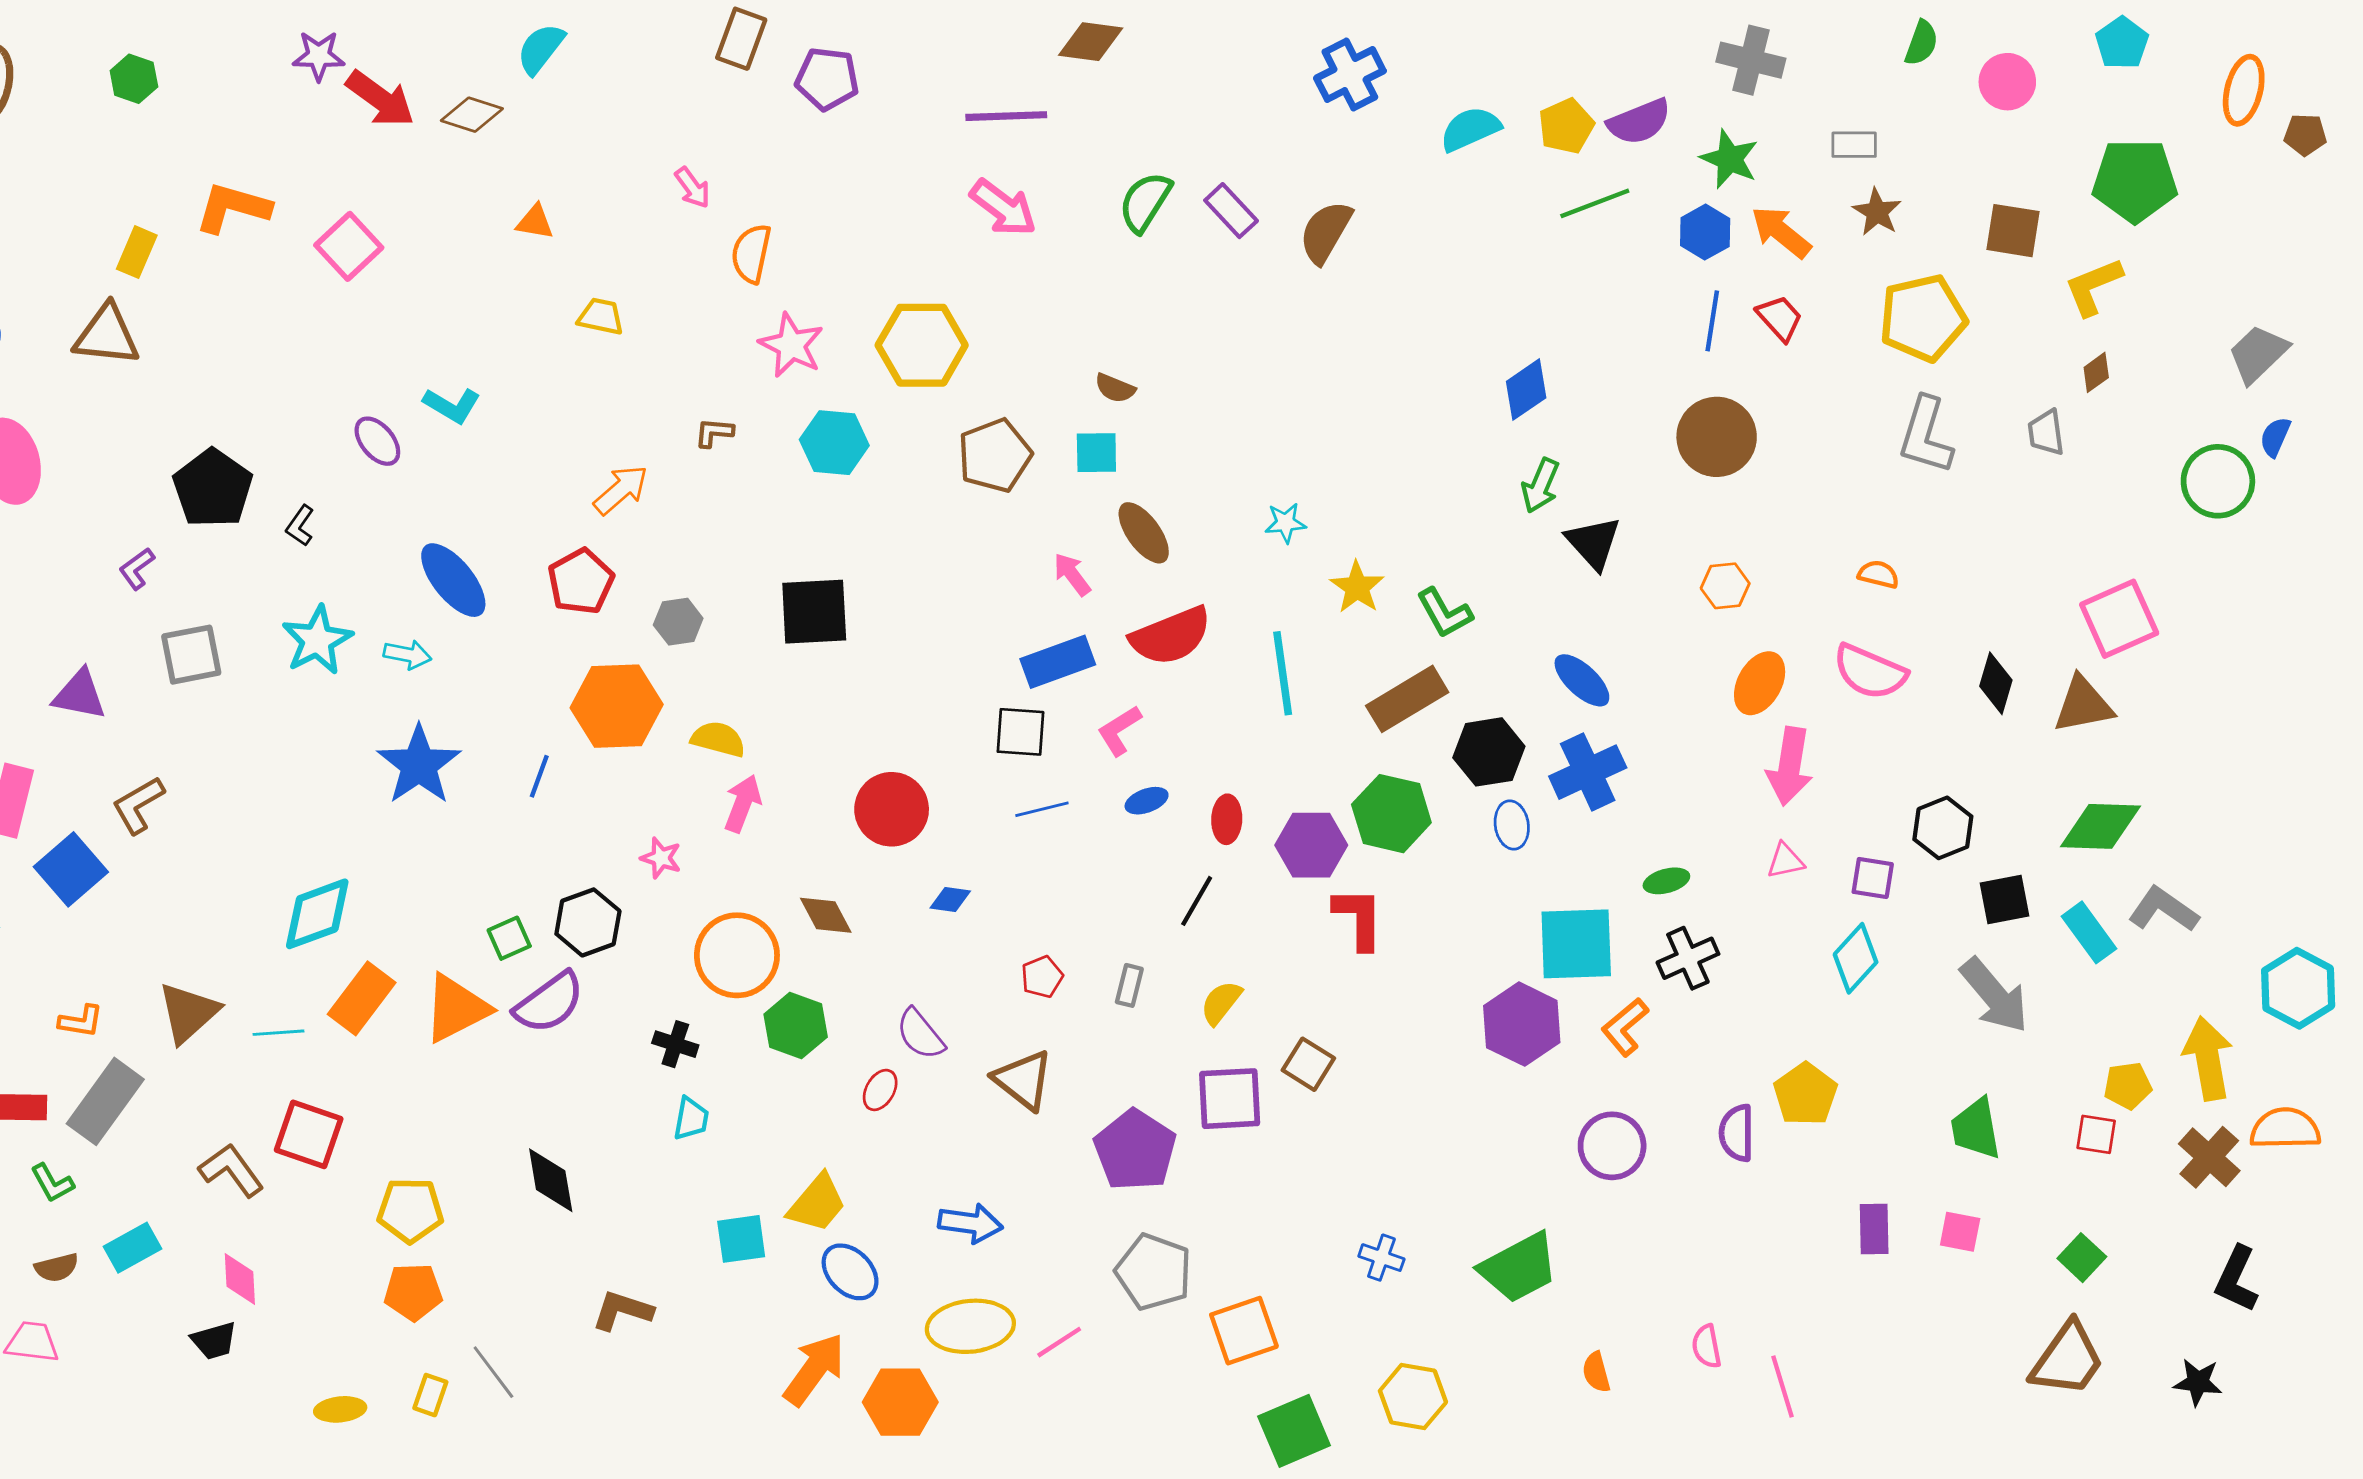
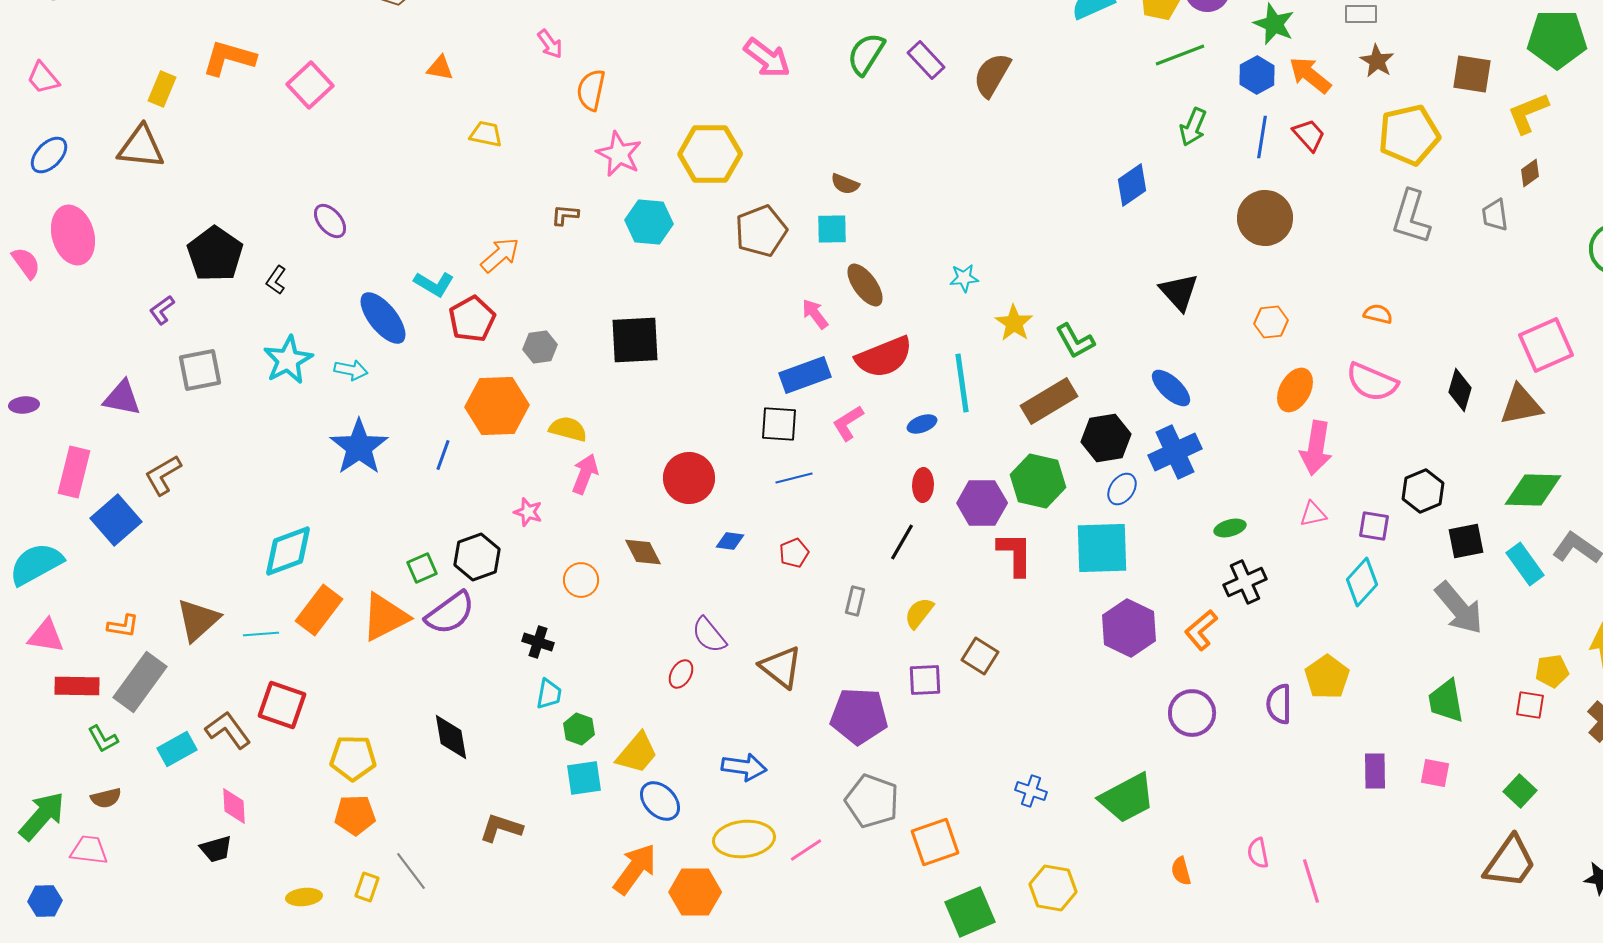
cyan L-shape: (452, 405) -> (434, 284), moved
green arrow: (1540, 486) -> (1193, 127), moved
blue ellipse: (1147, 801) -> (922, 424), moved
blue ellipse: (1512, 825) -> (1122, 489), turned 44
cyan square: (1576, 944) -> (1102, 548), moved
orange circle: (737, 955) -> (581, 580), size x0.6
red pentagon: (1042, 977) -> (794, 553), moved
green hexagon: (796, 1026) -> (579, 729), moved, size x0.7
purple square: (1230, 1099) -> (925, 680), size x0.7
purple pentagon: (1135, 1150) -> (859, 716), turned -30
cyan rectangle: (132, 1248) -> (177, 749), moved

